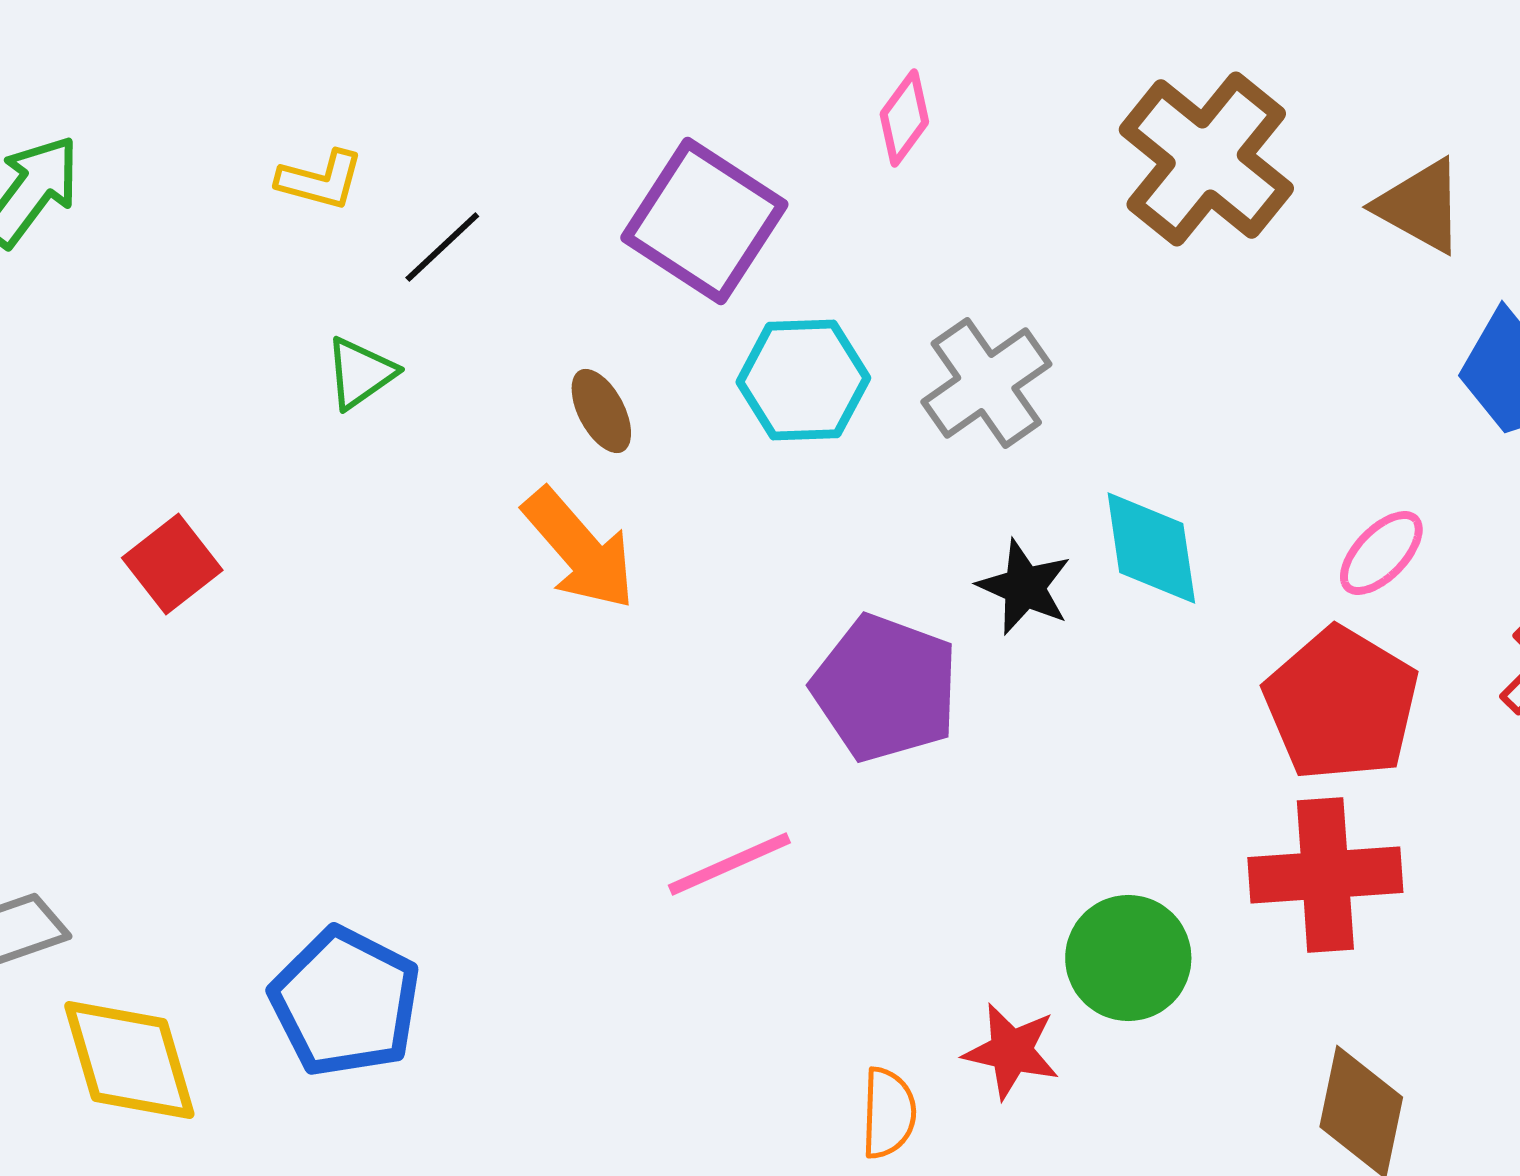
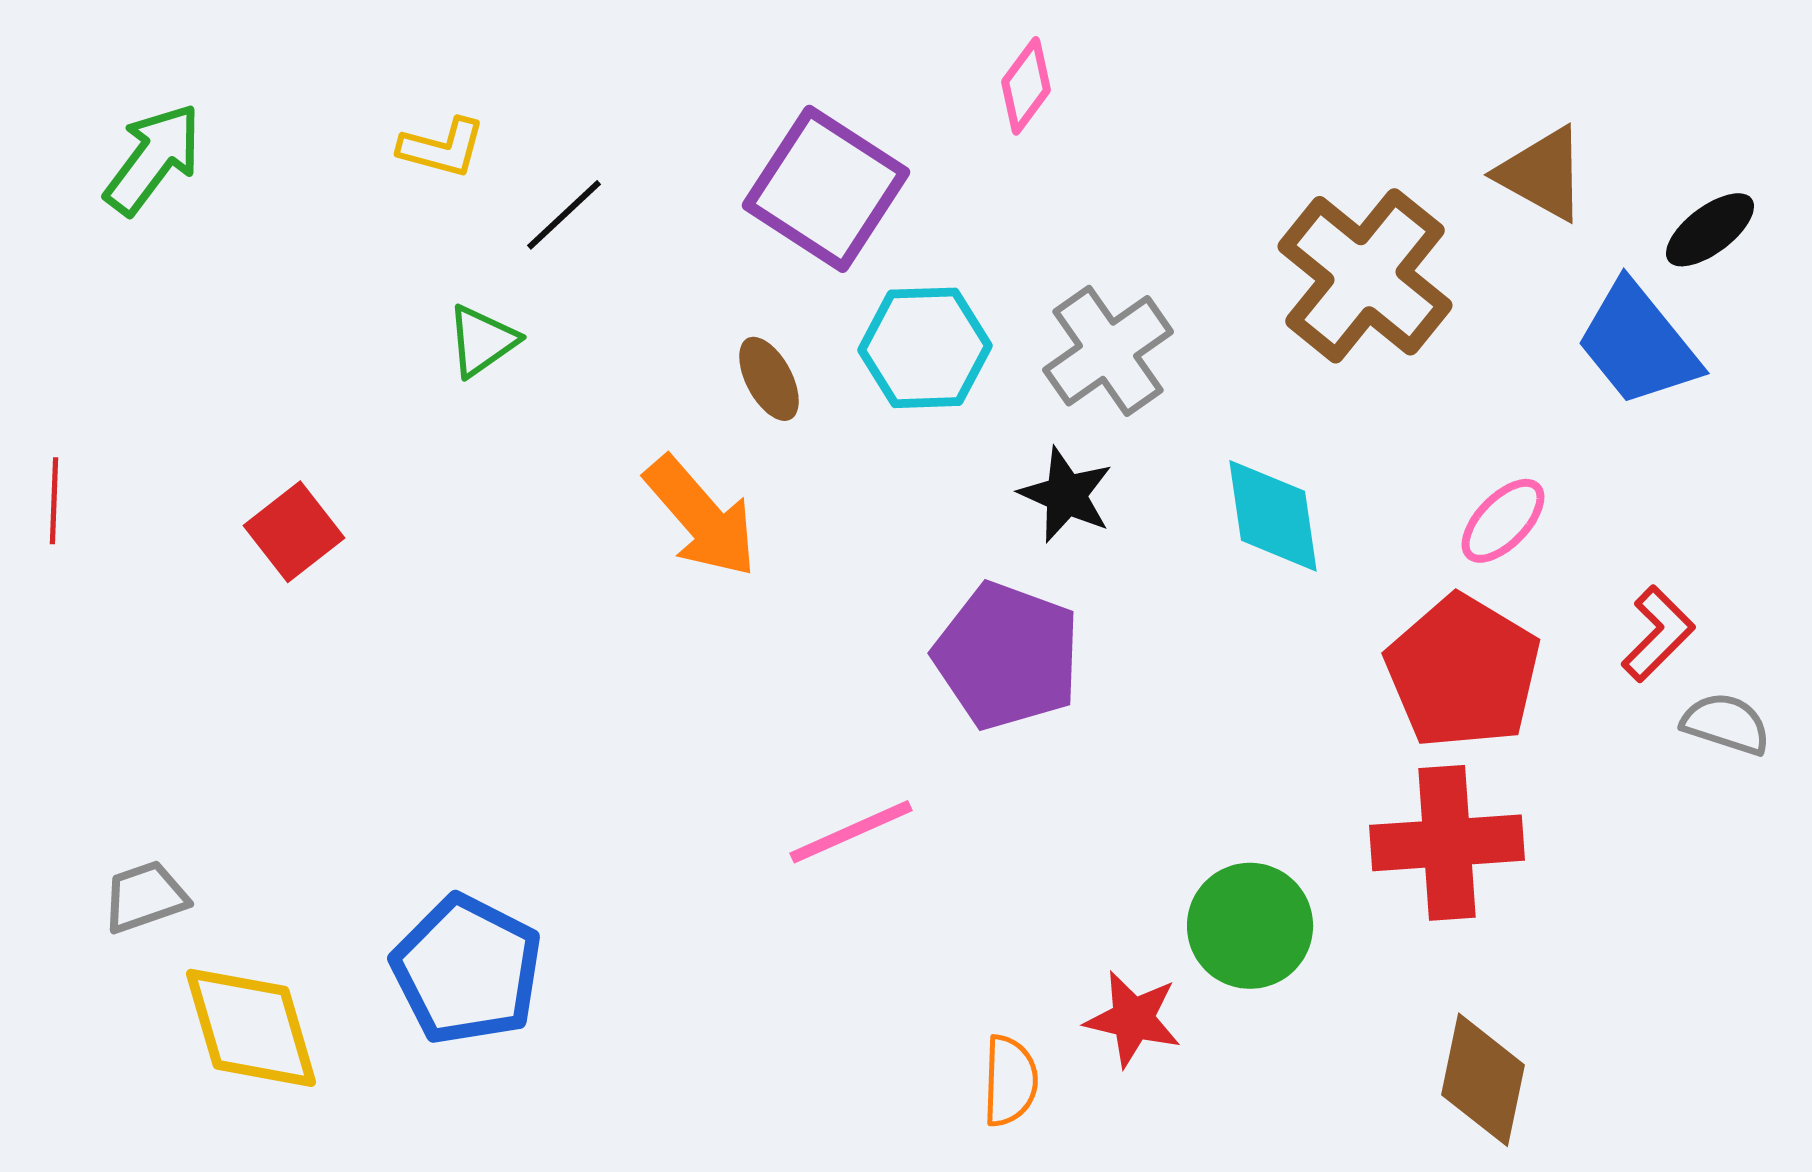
brown cross: (1206, 159) -> (1365, 276), moved
brown ellipse: (601, 411) -> (769, 379), moved
black star: (1024, 587) -> (1066, 495), moved

